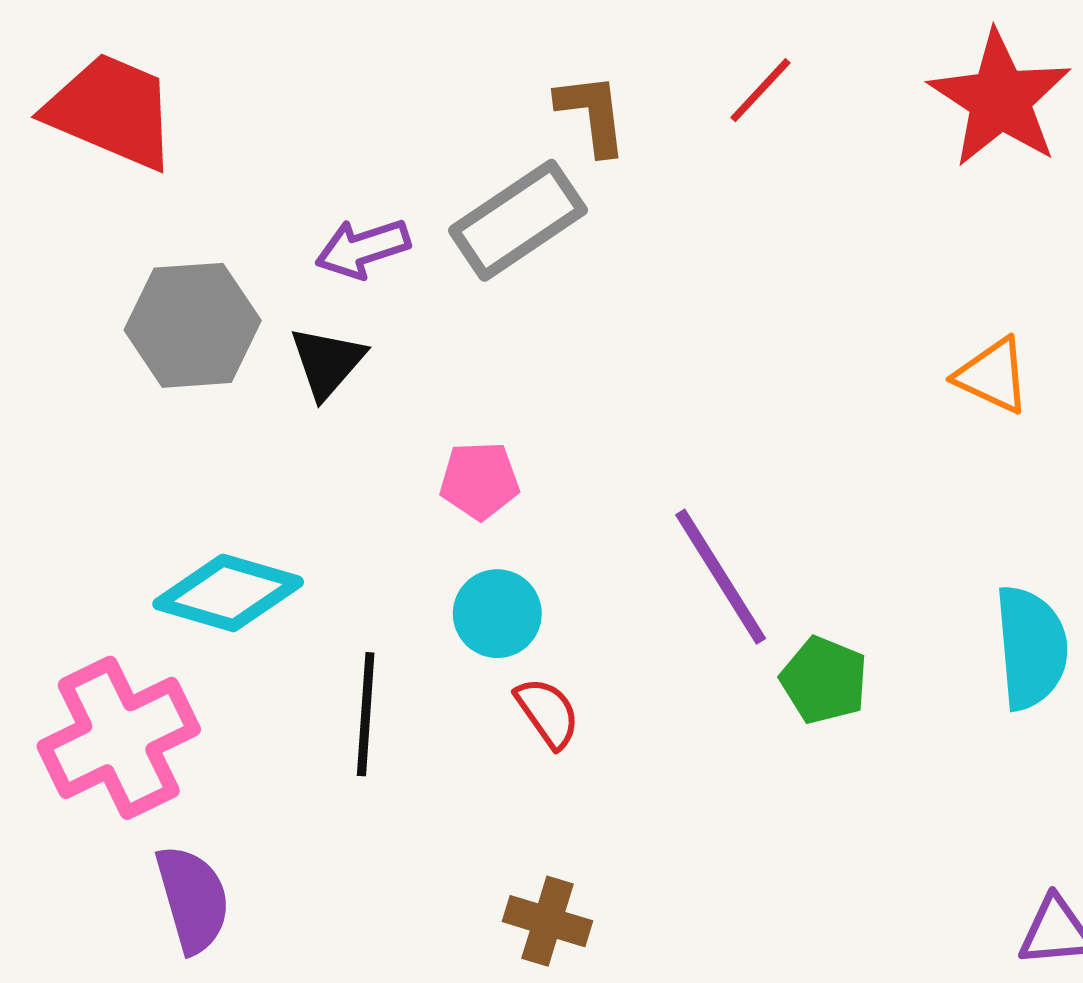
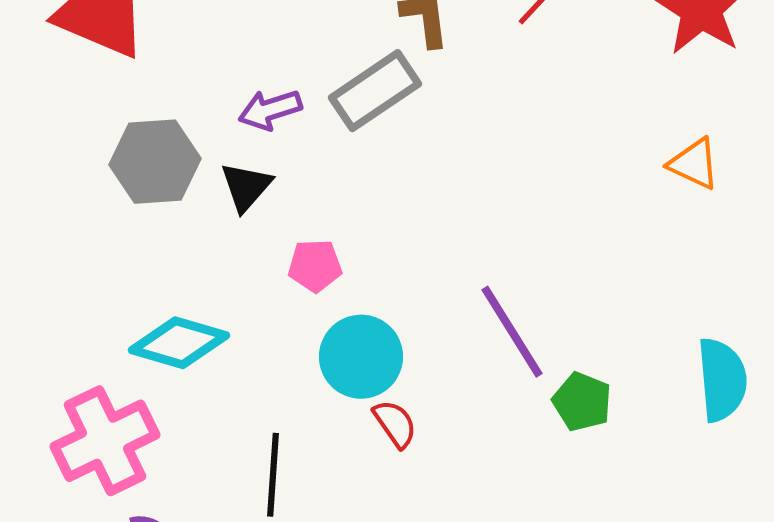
orange triangle: (993, 376) -> (694, 164), moved
pink pentagon: (480, 481) -> (315, 266), moved
cyan circle: (497, 614) -> (361, 357), size x1.4
black line: (366, 714) -> (273, 475), moved

